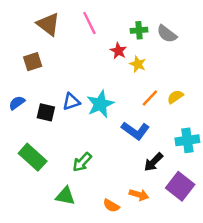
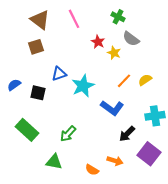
green cross: (139, 30) -> (118, 17), moved, turned 32
gray semicircle: (167, 34) -> (131, 39), moved
brown square: (33, 62) -> (36, 47), moved
blue triangle: (71, 102) -> (59, 74), moved

